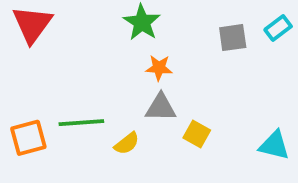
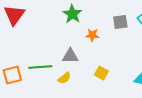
orange star: (159, 68) -> (92, 35), moved
gray triangle: (161, 108) -> (70, 56), moved

